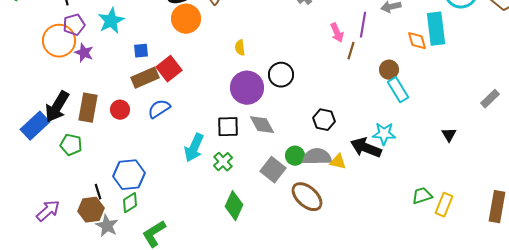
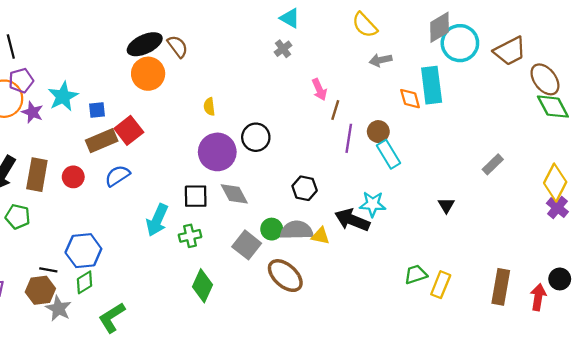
cyan star: (111, 21) -> (63, 96), moved
purple line: (363, 25) -> (349, 138), moved
green cross: (223, 162) -> (190, 236), turned 30
black line: (98, 192) -> (48, 270), turned -63

